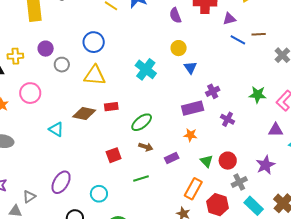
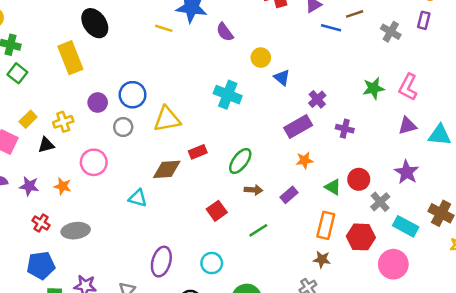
purple semicircle: (175, 15) -> (225, 32), moved
blue circle: (94, 42) -> (133, 95), moved
gray circle: (62, 65) -> (123, 127), moved

